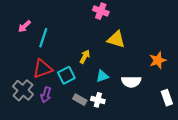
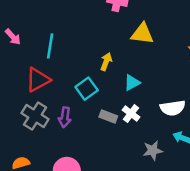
pink arrow: (24, 26) -> (13, 37), moved, turned -80
red triangle: (42, 69) -> (38, 80), moved
white semicircle: (131, 82) -> (173, 108), moved
white cross: (98, 100) -> (131, 114), turned 32

